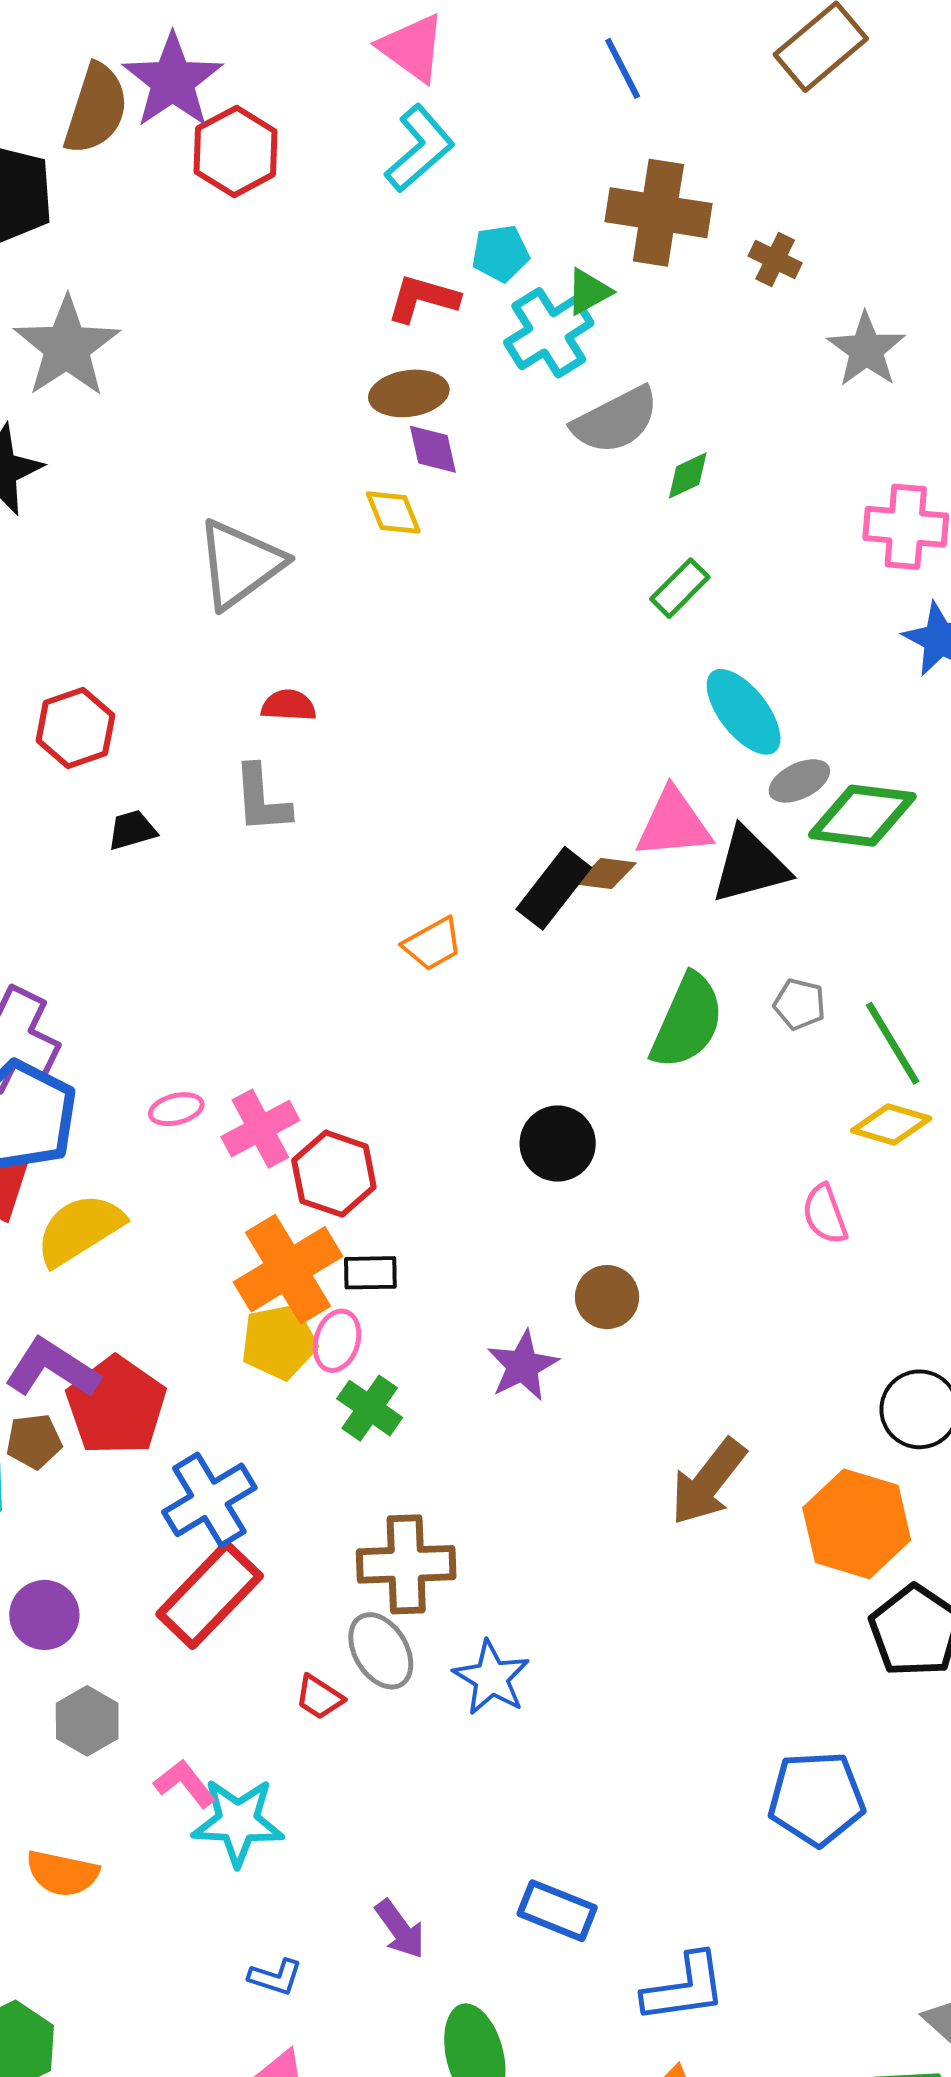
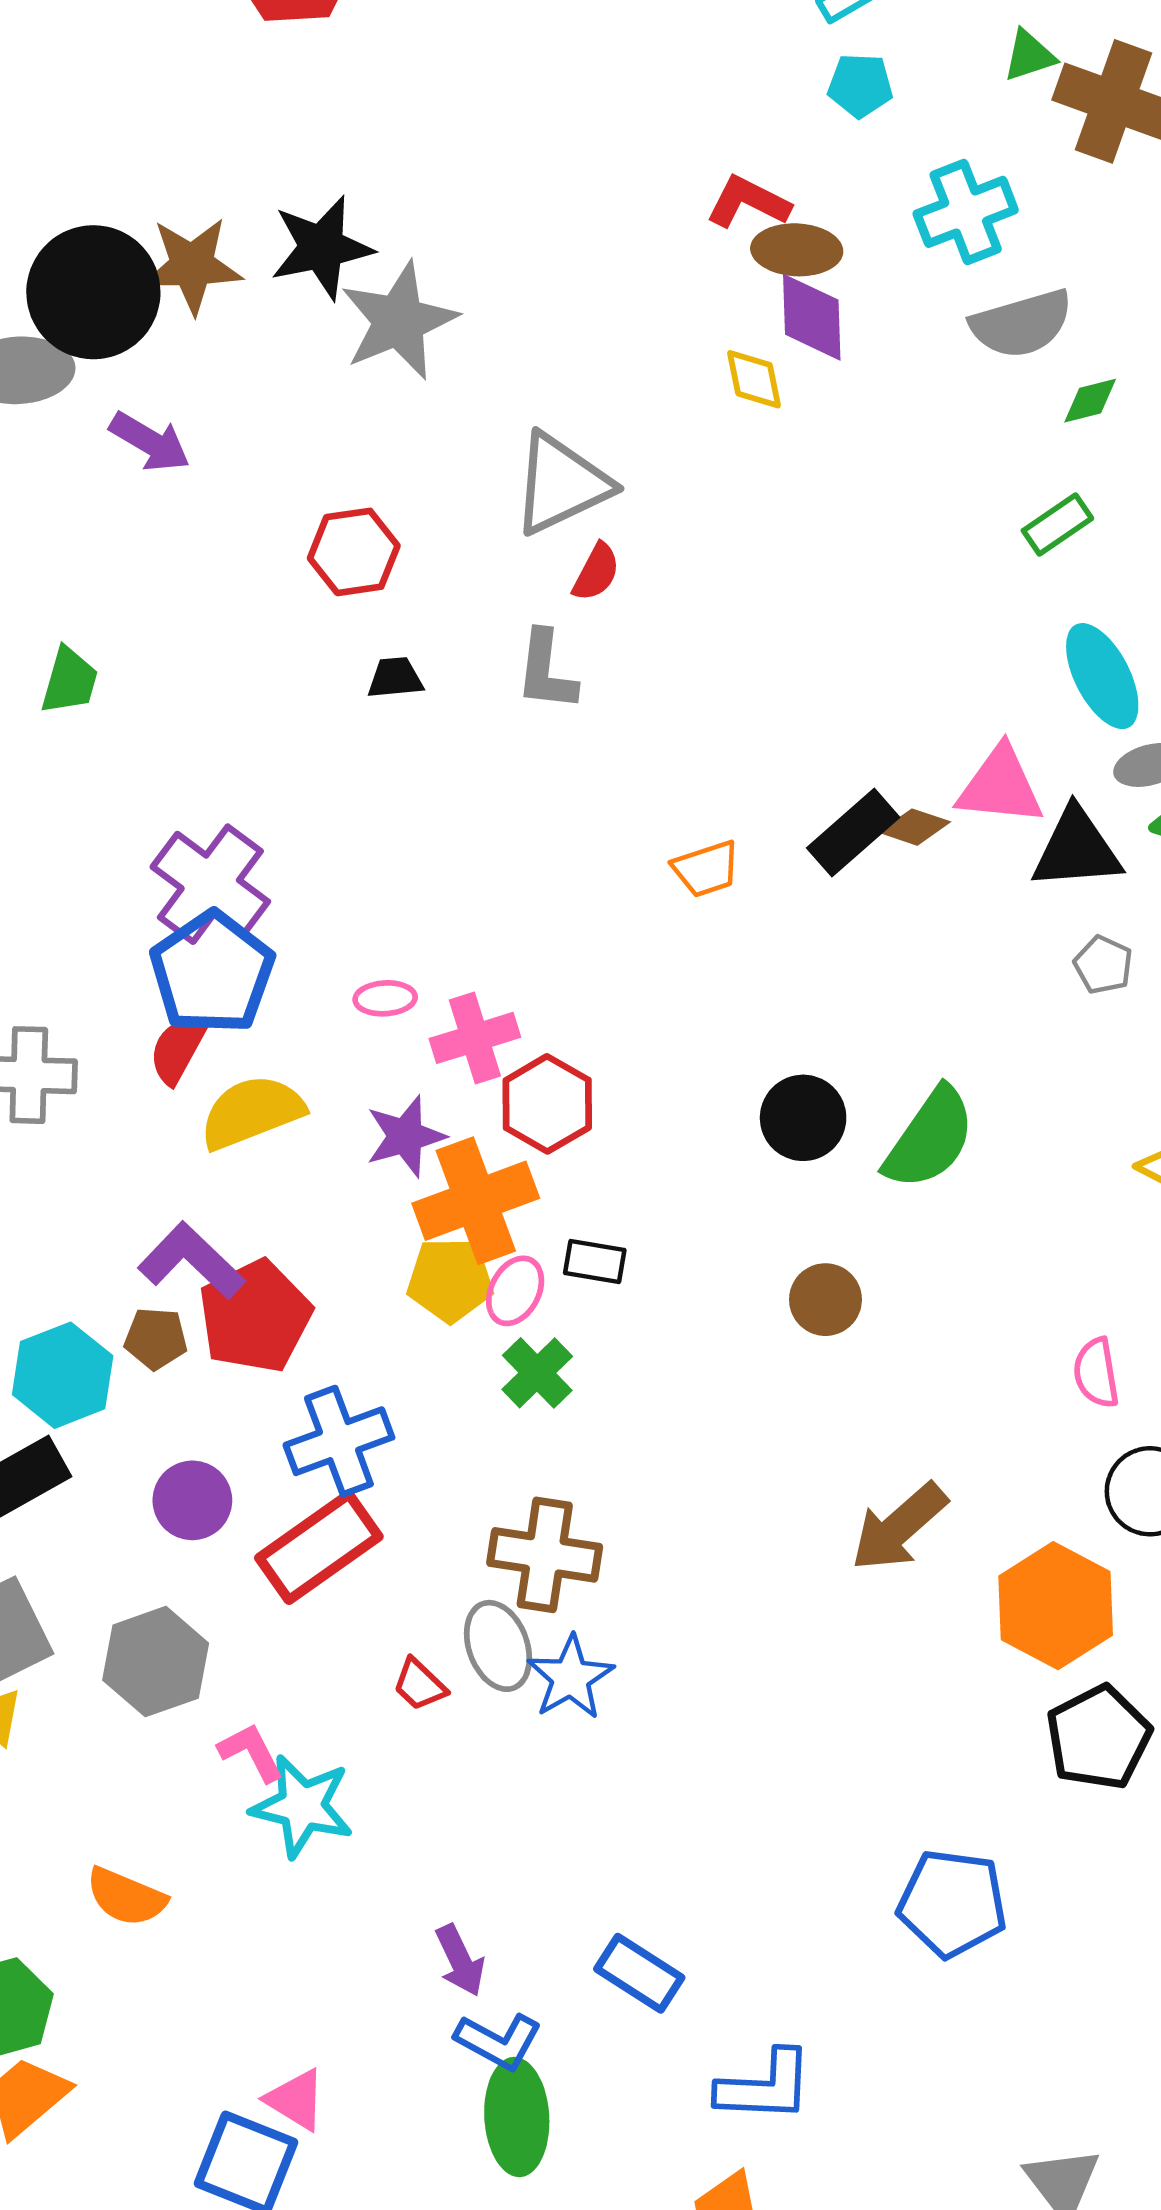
cyan pentagon: (500, 253) -> (860, 85), moved
green triangle: (589, 292) -> (1029, 56), moved
red L-shape: (423, 299) -> (748, 202), moved
gray star: (67, 347) -> (399, 321), moved
purple diamond: (433, 449) -> (812, 317), size x1.4
gray triangle: (240, 564) -> (561, 484), moved
red semicircle: (289, 705) -> (596, 572), turned 104
gray pentagon: (799, 1004) -> (1103, 965), moved
green semicircle: (687, 1021) -> (930, 1138), moved
pink semicircle: (825, 1214) -> (1096, 1373), moved
black rectangle: (370, 1273) -> (595, 1262), moved
purple star: (523, 1366) -> (405, 1136), moved
purple circle: (44, 1615) -> (192, 1500), moved
blue star: (491, 1678) -> (570, 1678), moved
gray hexagon: (87, 1721) -> (156, 1662), size x1.4
orange semicircle: (62, 1873) -> (126, 1897), moved
blue L-shape: (275, 1977) -> (498, 2041), moved, size x1.4

